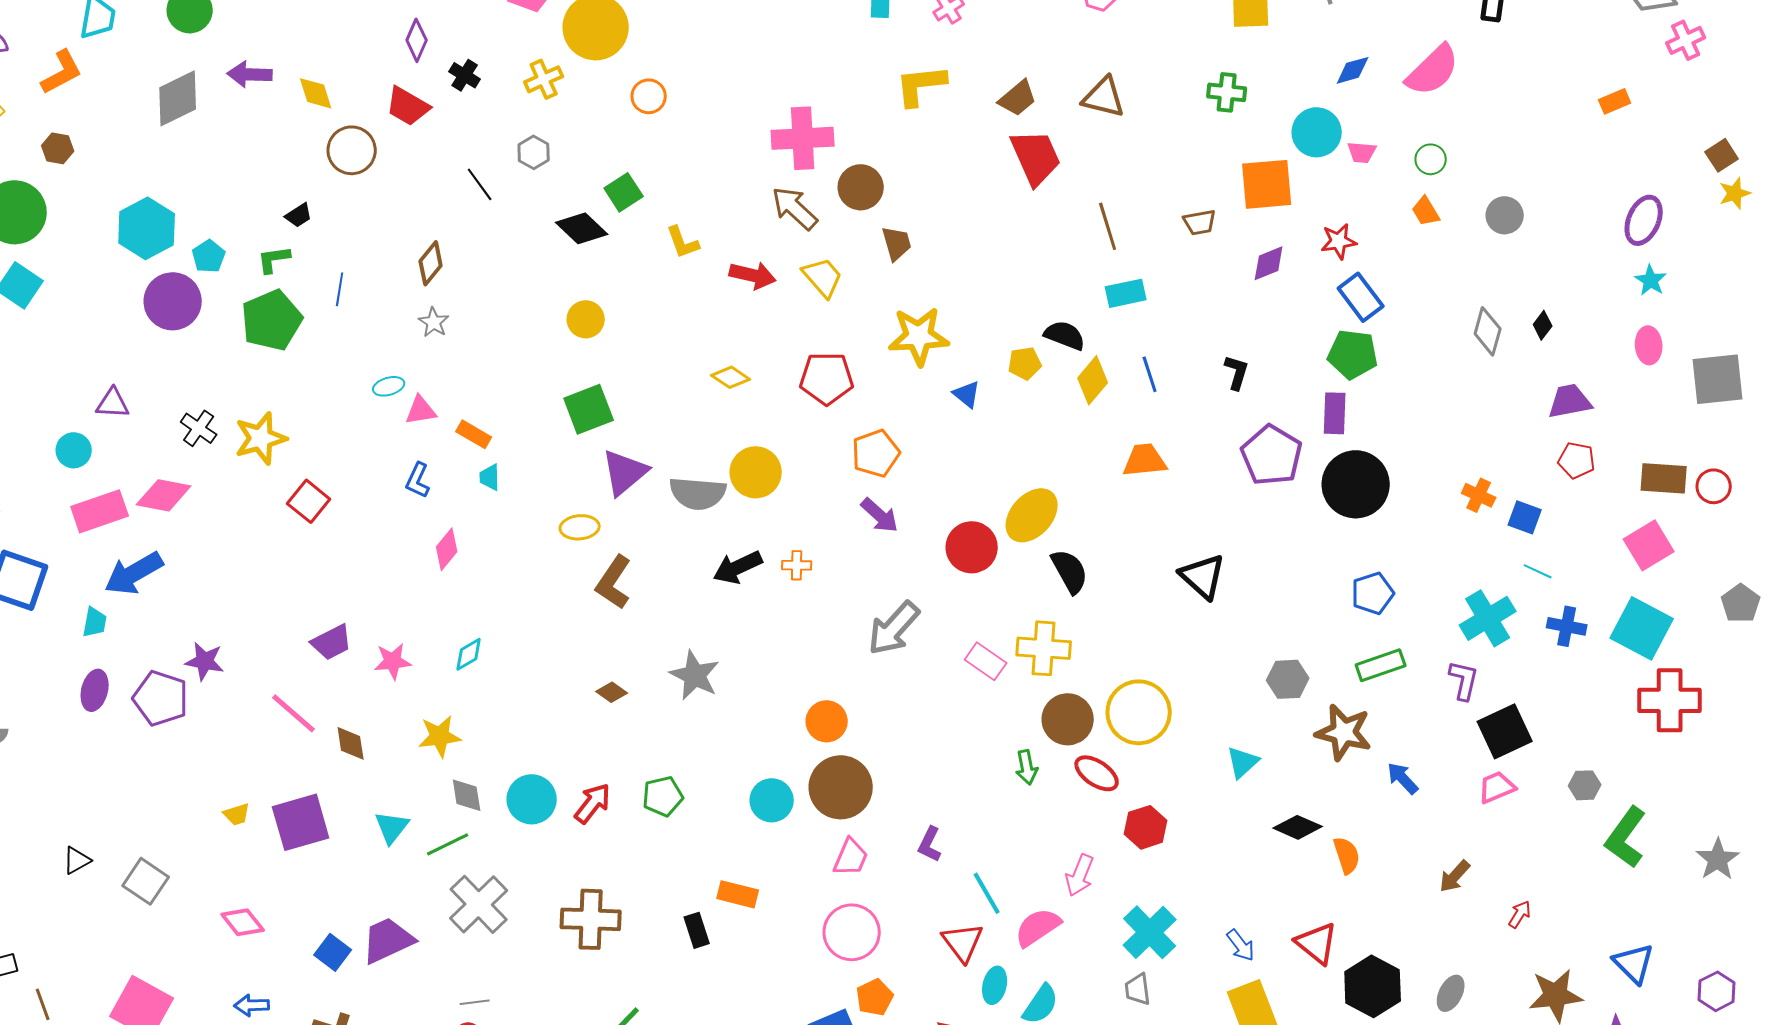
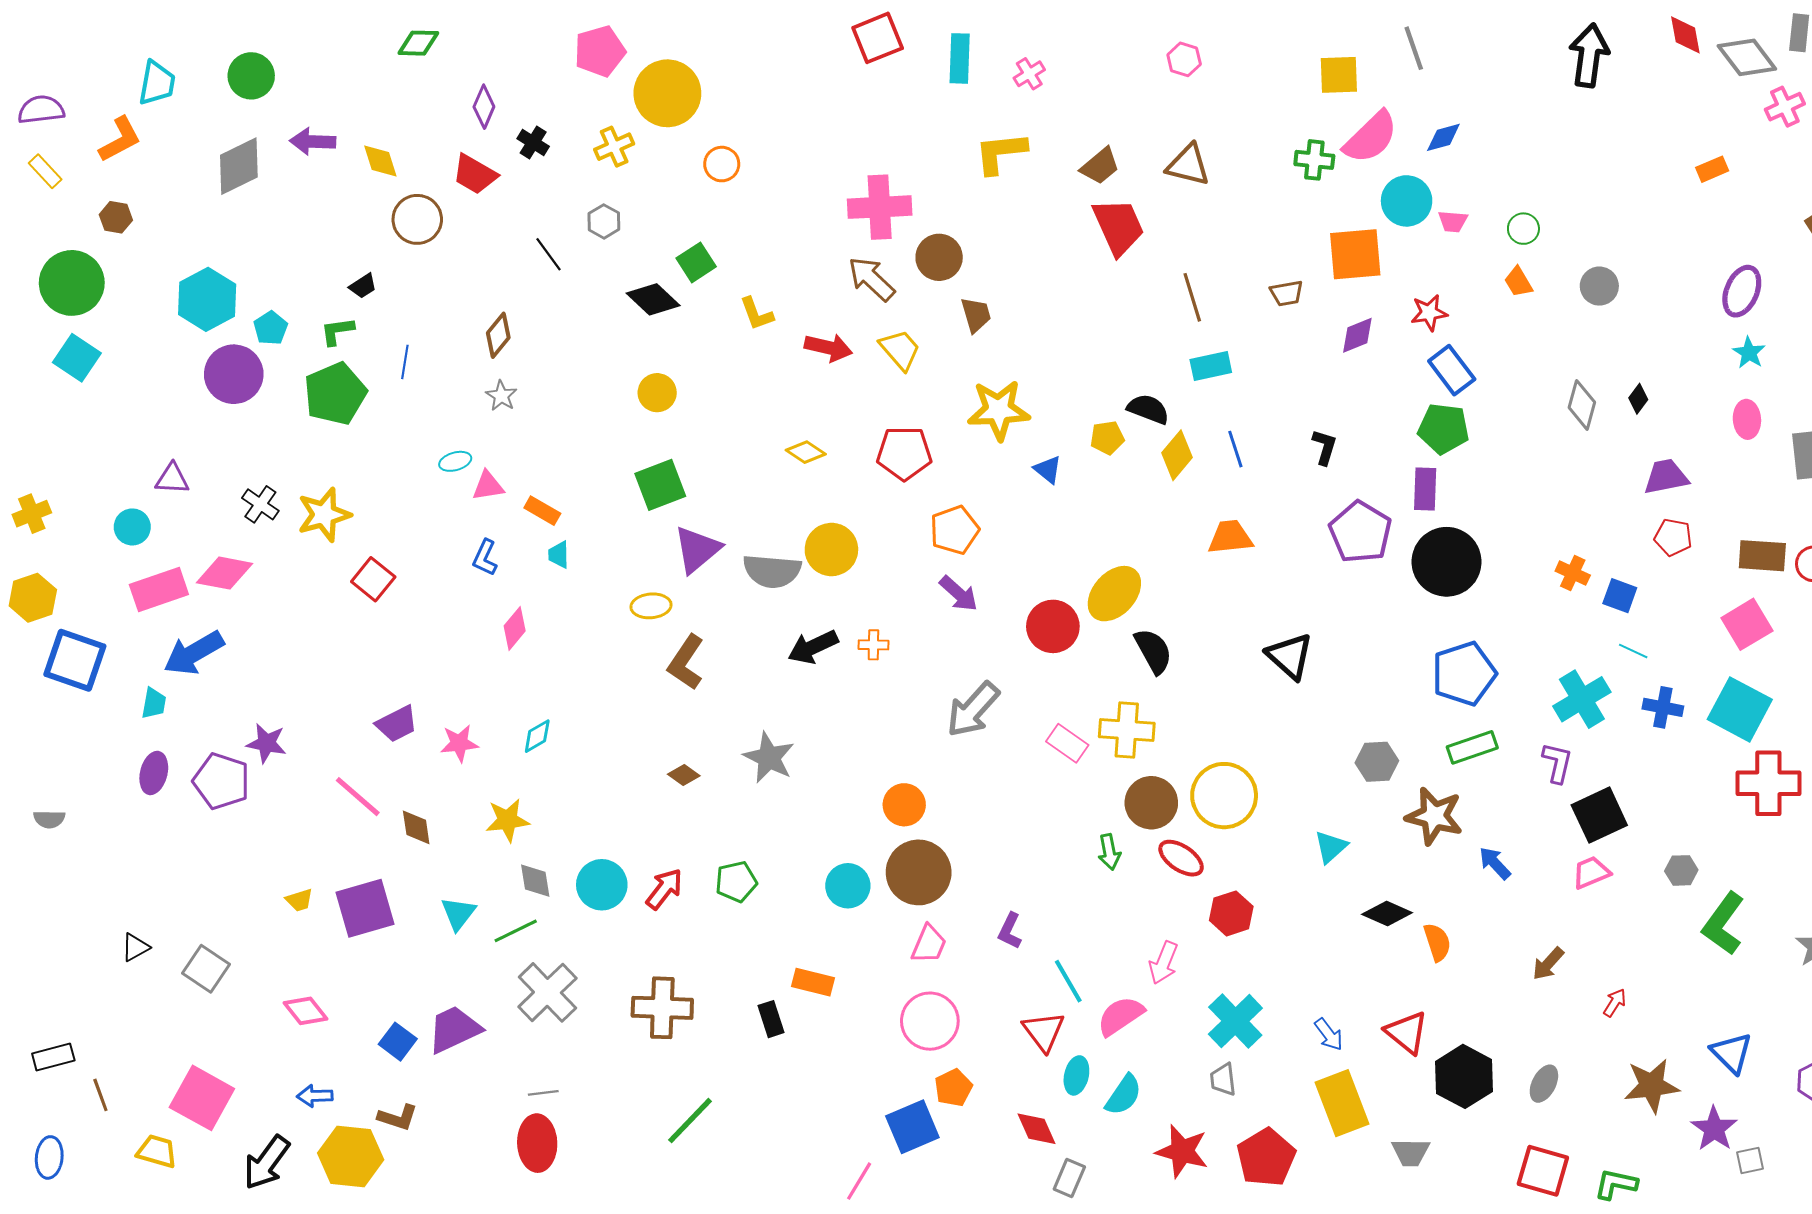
pink semicircle: (1433, 70) -> (1371, 137), moved
blue pentagon: (1373, 593) -> (1464, 674), size x1.5

